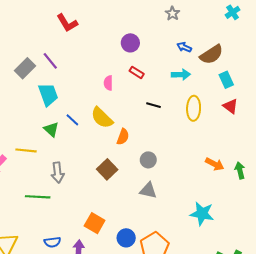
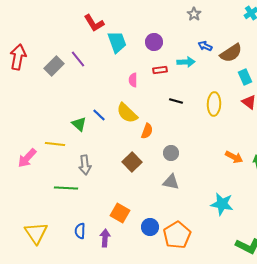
red rectangle: (137, 72) -> (160, 70), turned -40
cyan arrow: (181, 75) -> (186, 62), moved
cyan trapezoid: (48, 95) -> (117, 42), moved
blue semicircle: (52, 242) -> (80, 231), turned 98

